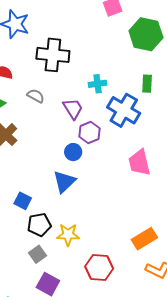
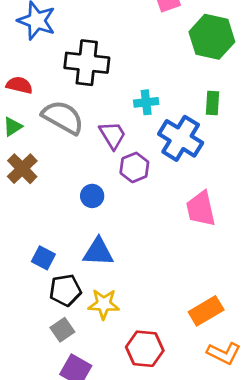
gray semicircle: (36, 96) -> (63, 117), size x1.8
blue circle: (73, 152) -> (92, 196), moved
blue triangle: (64, 182) -> (98, 252), moved, turned 45

